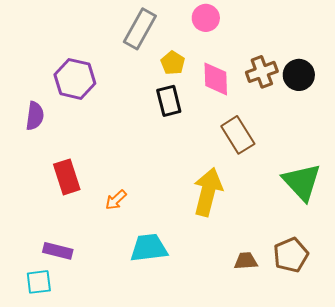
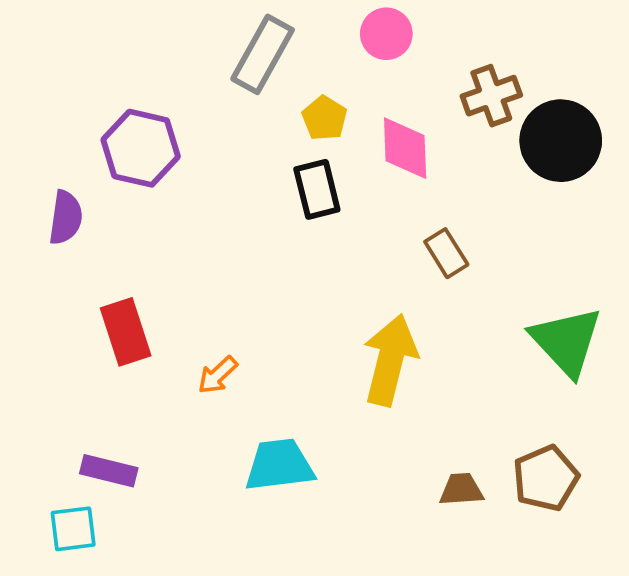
brown cross: (262, 72) -> (491, 96), moved
black circle: (299, 75) -> (561, 141), size x1.4
brown rectangle: (238, 135) -> (446, 253), size x0.7

